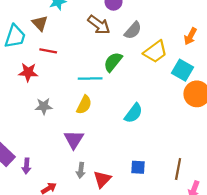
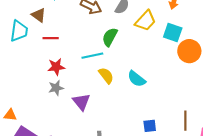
red star: (28, 72) -> (56, 67), moved
yellow semicircle: (84, 105) -> (106, 75), moved, turned -54
cyan semicircle: (133, 113) -> (137, 79), turned 102
purple triangle: (74, 139) -> (81, 102), moved

